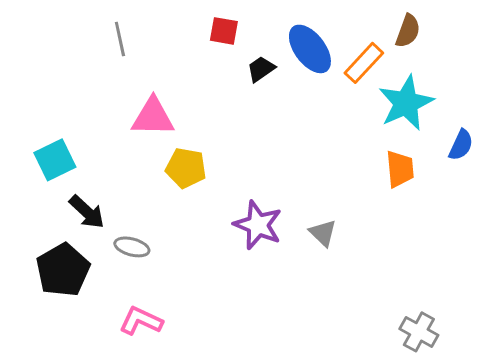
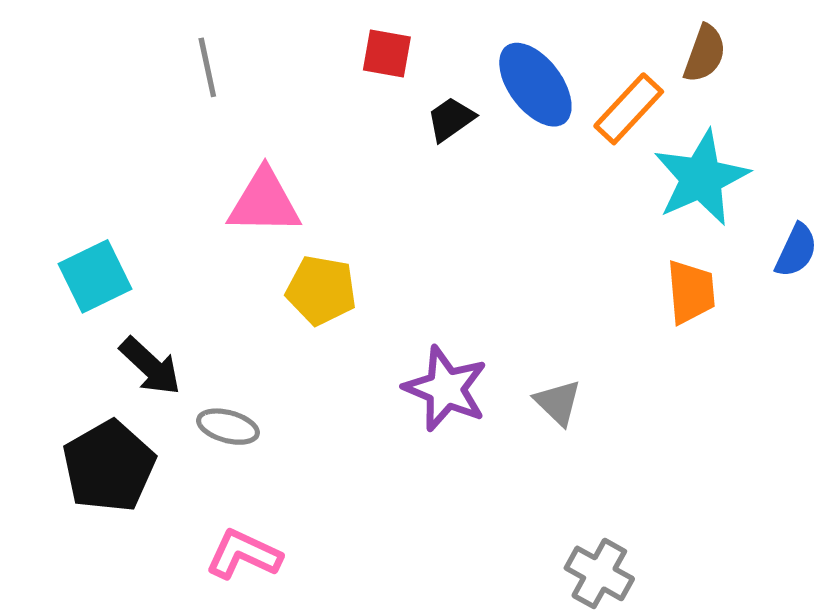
gray cross: (419, 332) -> (599, 573), moved

